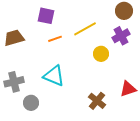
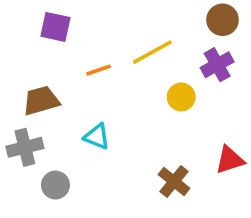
purple square: (46, 16) -> (55, 27), moved
brown trapezoid: (14, 38) -> (41, 101), moved
cyan triangle: (54, 76) -> (97, 137), size x0.7

